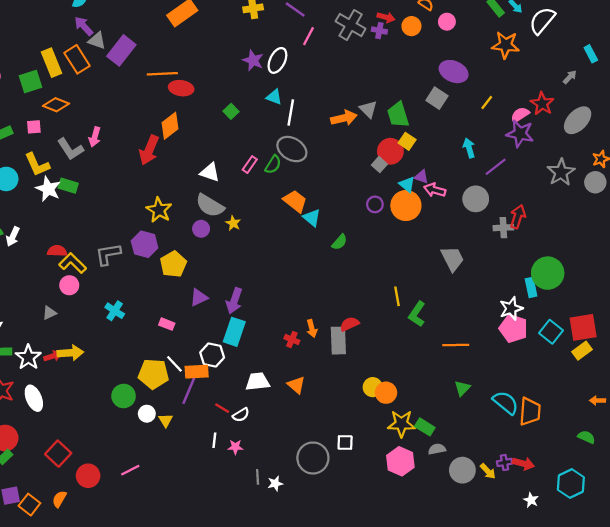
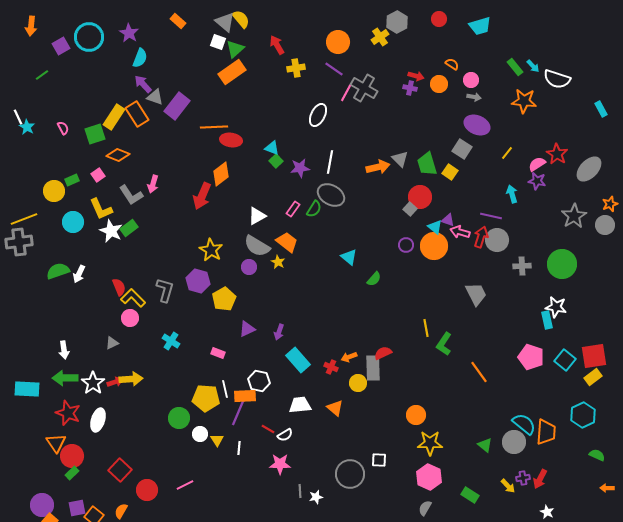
white semicircle: (542, 21) -> (557, 79), turned -112
gray cross: (351, 25) -> (364, 88), moved
purple star: (253, 60) -> (300, 168), moved, turned -30
yellow rectangle: (52, 63) -> (114, 117), turned 55
gray arrow: (570, 77) -> (474, 97), moved, turned 56
cyan triangle: (274, 97) -> (272, 148), moved
pink square: (34, 127) -> (98, 175), turned -32
purple star: (520, 134) -> (537, 181), size x0.7
yellow square: (407, 141) -> (450, 172), moved
cyan arrow: (469, 148) -> (512, 194), moved
purple line: (496, 167) -> (491, 216), moved, turned 50
white triangle: (210, 172) -> (257, 216), turned -48
green rectangle: (68, 186) -> (129, 228), turned -54
orange trapezoid: (295, 201) -> (287, 242), moved
red arrow: (518, 217) -> (481, 237), moved
red semicircle: (57, 251) -> (119, 287), turned 66
gray L-shape: (108, 254) -> (165, 290), turned 115
green circle: (548, 273) -> (562, 264), moved
purple arrow: (234, 301) -> (279, 332), size x0.7
white star: (511, 309) -> (556, 307), moved, turned 30
orange arrow: (312, 328) -> (349, 357), turned 84
cyan rectangle: (234, 332) -> (298, 360), moved, turned -60
orange line: (456, 345) -> (479, 372), turned 55
white line: (174, 364) -> (225, 389), turned 30
yellow circle: (373, 387) -> (358, 383), moved
green triangle: (462, 388) -> (485, 445), moved, turned -35
white ellipse: (34, 398) -> (98, 420), turned 40
orange arrow: (598, 400) -> (607, 488), moved
green rectangle: (425, 427) -> (470, 495), moved
white line: (214, 440) -> (239, 448), moved
pink star: (235, 447) -> (280, 464), size x1.5
gray semicircle: (437, 449) -> (425, 508), moved, turned -49
red arrow: (523, 464) -> (540, 479), turned 102
gray circle: (462, 470) -> (514, 442), moved
cyan hexagon: (571, 483) -> (583, 415), moved

